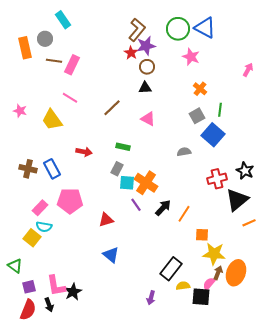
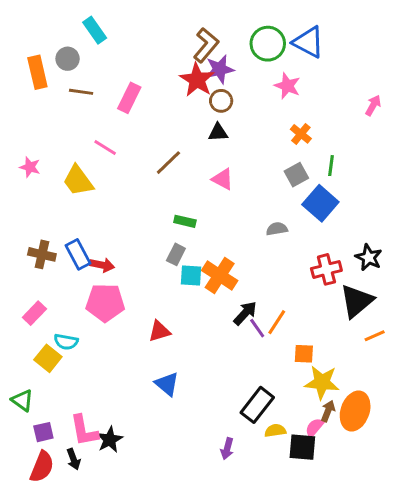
red star: (131, 53) -> (197, 80), size x1.6
pink rectangle: (72, 65) -> (129, 98), moved
red arrow: (84, 152) -> (102, 265), moved
purple line: (136, 205) -> (257, 328), moved
pink rectangle: (40, 208) -> (34, 313), moved

